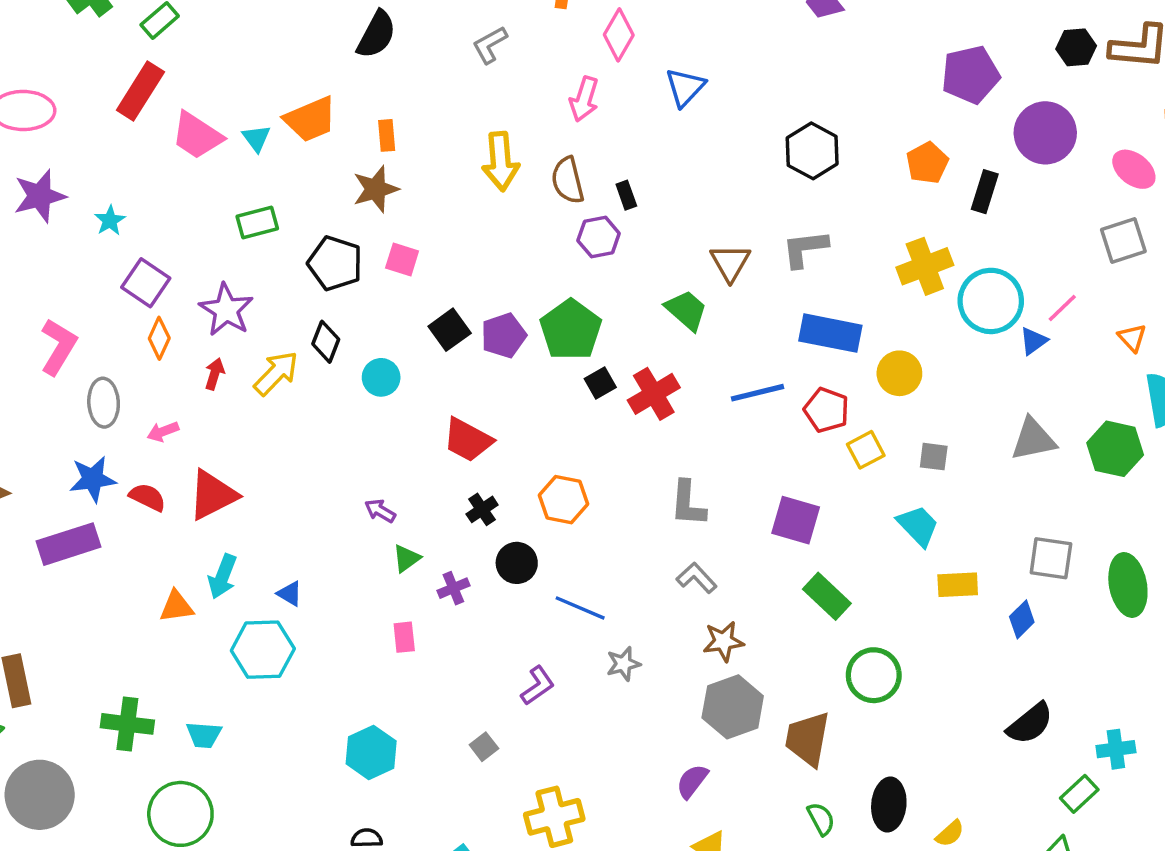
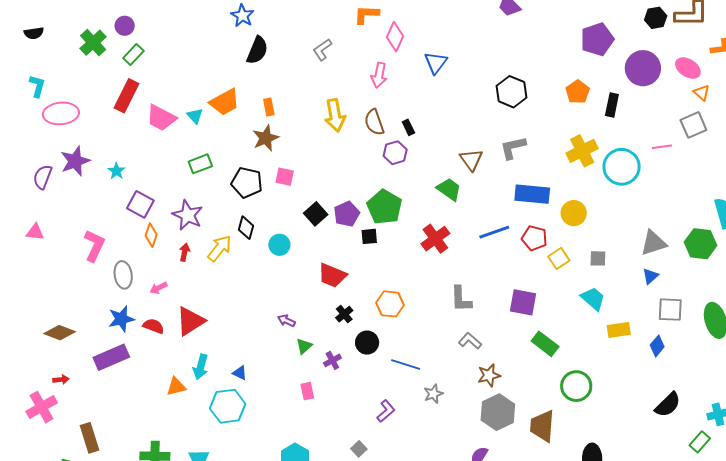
pink ellipse: (1134, 169) -> (688, 68), moved
pink line: (1062, 308) -> (662, 147), moved, turned 42
orange triangle: (1132, 338) -> (702, 93), moved
blue triangle: (1033, 341) -> (650, 276), moved
black square: (600, 383) -> (369, 236), moved, turned 30

